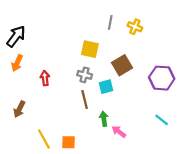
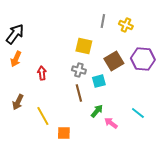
purple hexagon: (162, 78) -> (143, 59), moved
green arrow: (104, 119) -> (97, 111), turned 48
cyan line: (162, 120) -> (138, 113), moved
yellow line: (44, 139) -> (43, 116), moved

